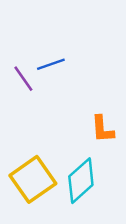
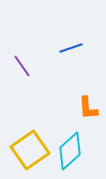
blue line: (51, 64) -> (71, 48), moved

